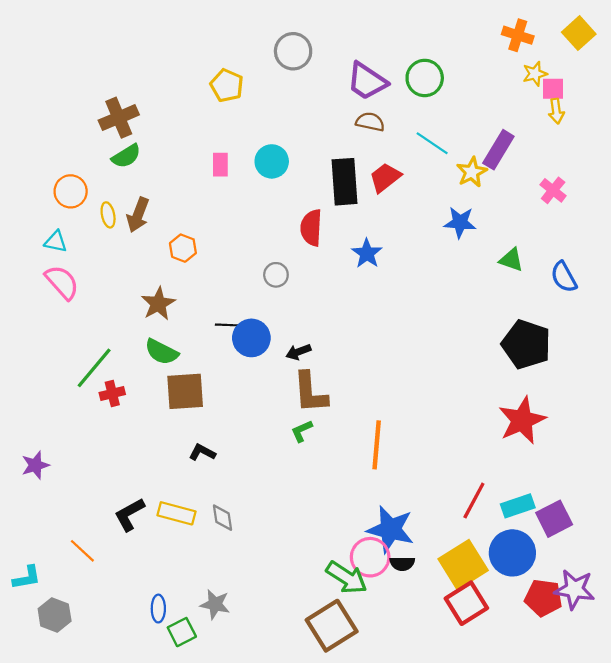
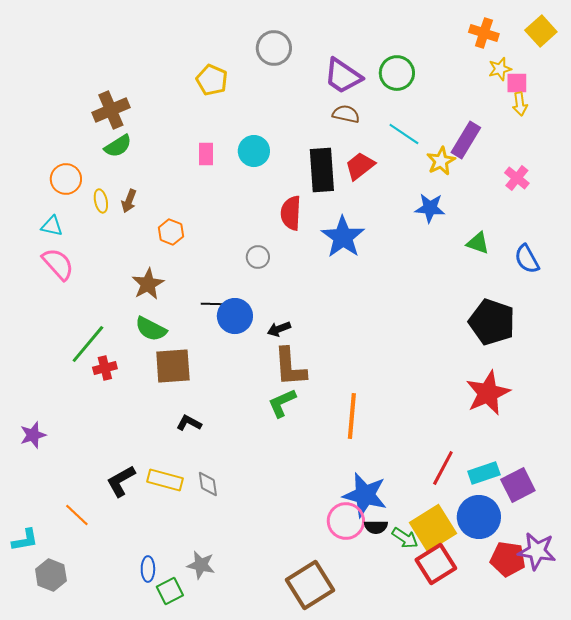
brown arrow: (138, 215) -> (129, 201), size x0.7
blue star: (367, 253) -> (343, 237), size x1.5
green L-shape: (302, 431) -> (282, 403), size x1.4
green arrow: (347, 578) -> (405, 538), moved, size x0.7

